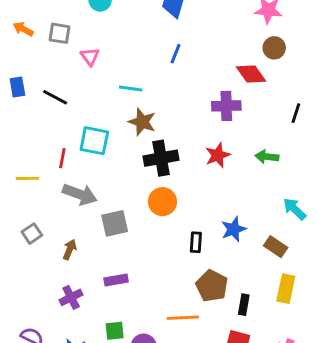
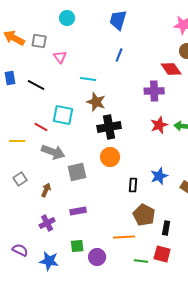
orange arrow: (23, 29) -> (14, 38), size x1.5
red star: (218, 155) -> (159, 125), moved
red line: (62, 158) -> (41, 127), turned -72

